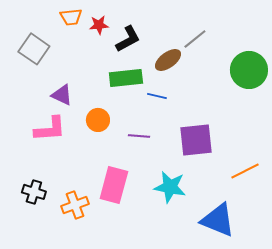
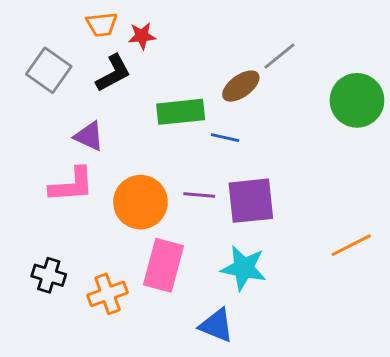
black L-shape: (128, 39) -> (113, 73), moved
orange circle: (98, 120) -> (140, 202), moved, size x1.6
purple square: (196, 140) -> (251, 201), moved
blue triangle: (218, 220) -> (216, 325), moved, size x0.7

